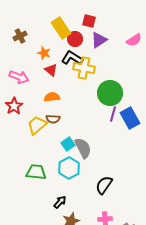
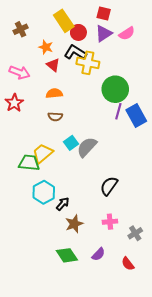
red square: (89, 21) -> (104, 13), moved
pink semicircle: (134, 40) -> (127, 33), moved
yellow trapezoid: (37, 125) -> (43, 153), moved
gray semicircle: (83, 148) -> (87, 147), turned -110
cyan hexagon: (69, 168) -> (44, 192), moved
green trapezoid: (36, 172) -> (29, 163), moved

